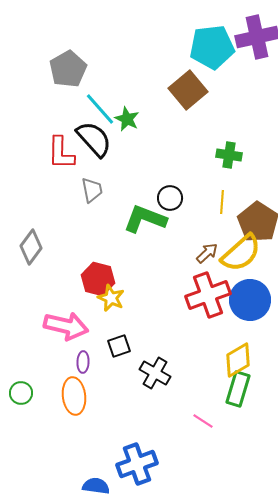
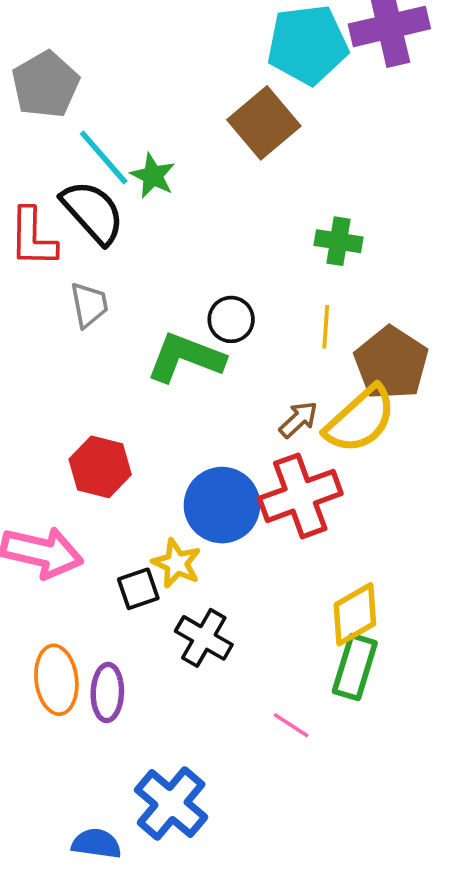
yellow star: (111, 298) -> (177, 563), moved
blue circle: (250, 300) -> (222, 505), moved
purple ellipse: (83, 362) -> (107, 693), moved, size x1.4
blue cross: (137, 464) -> (171, 804), turned -30

